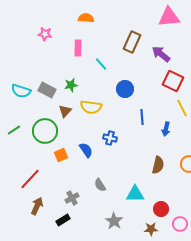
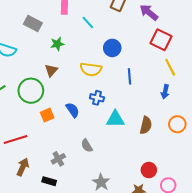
gray rectangle: (47, 90) -> (33, 24), moved
yellow semicircle: (91, 107) -> (91, 69), moved
blue arrow: (166, 129) -> (165, 92), moved
red line: (30, 179) -> (16, 139), turned 30
cyan triangle: (135, 194) -> (115, 119), moved
black rectangle: (63, 220) -> (49, 181), turned 48

